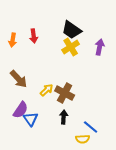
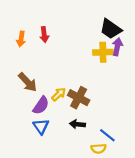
black trapezoid: (72, 30) -> (111, 29), moved
yellow cross: (71, 47) -> (103, 52), moved, turned 30
purple semicircle: (21, 110) -> (41, 105), moved
black arrow: (64, 117) -> (77, 124), turned -88

